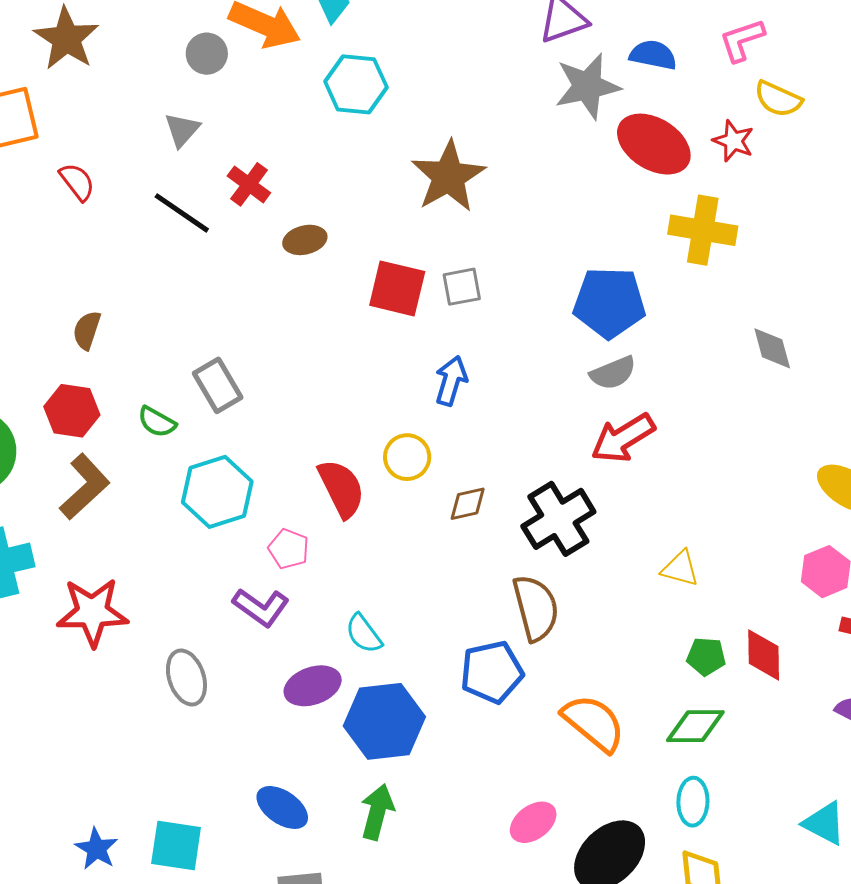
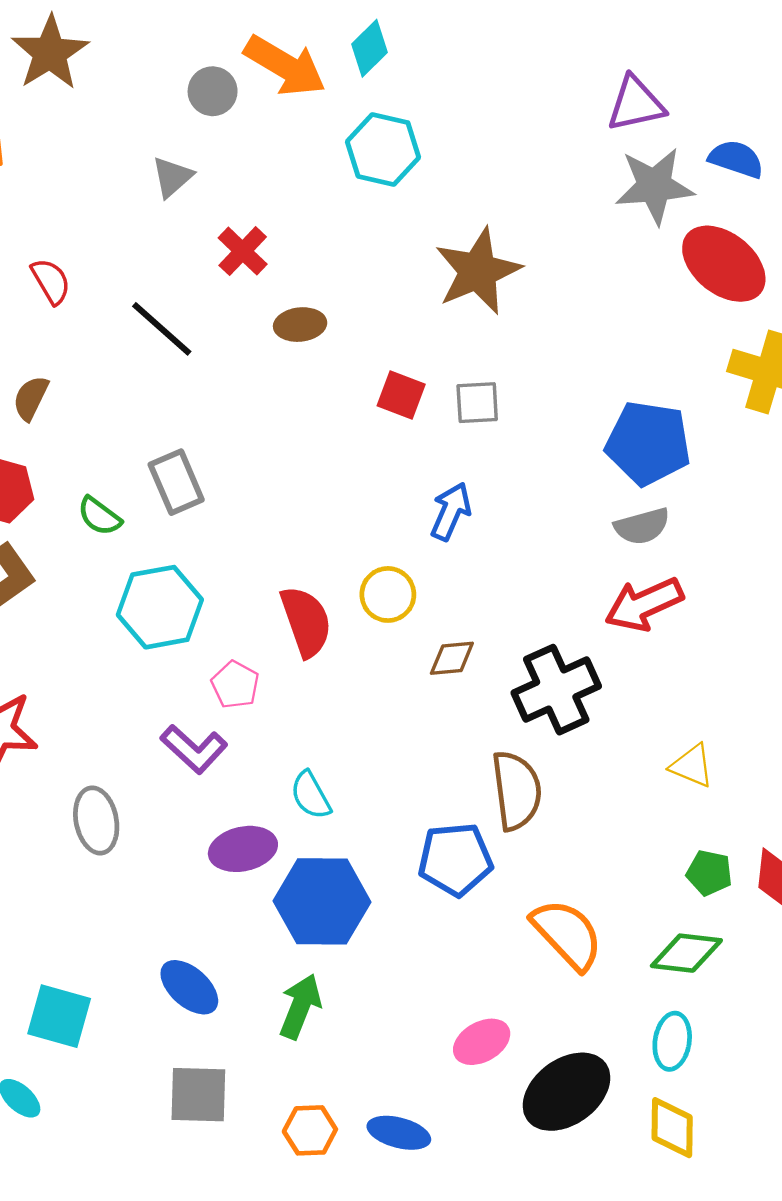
red semicircle: (77, 182) -> (51, 281), moved
black line: (182, 213) -> (162, 329), moved
red square: (397, 288) -> (401, 395), size x0.7

